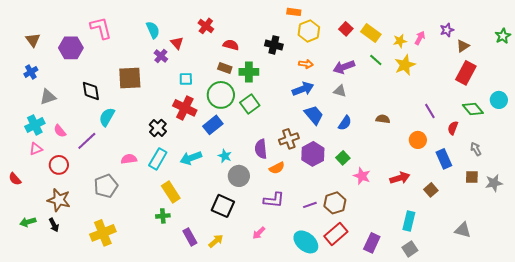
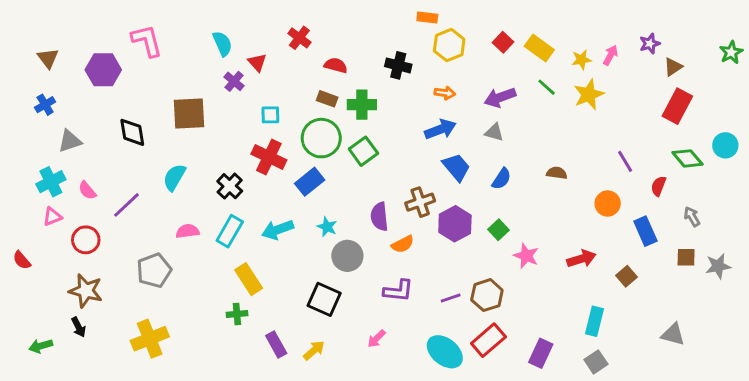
cyan semicircle: (107, 117) -> (174, 177), moved
green arrow: (28, 222) -> (41, 346), moved

